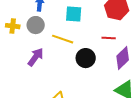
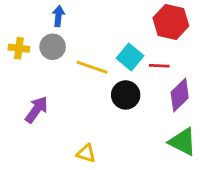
cyan square: (74, 14) -> (130, 57), moved, turned 36
purple arrow: (36, 57) -> (37, 110), moved

